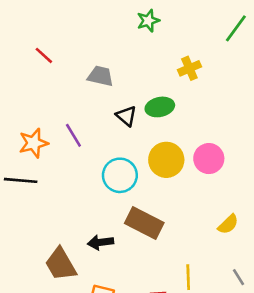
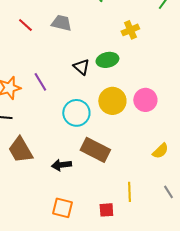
red line: (44, 55) -> (25, 25), moved
gray trapezoid: (101, 76) -> (61, 23), moved
brown trapezoid: (61, 264) -> (20, 150), moved

